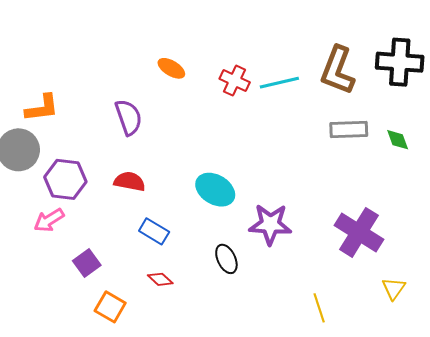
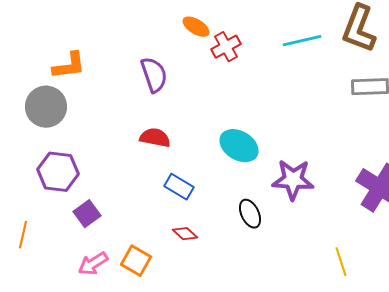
red cross: (235, 81) -> (226, 47), moved, turned 36
purple hexagon: (65, 179) -> (58, 172), moved
pink arrow: (49, 220) -> (93, 264), moved
purple square: (87, 263) -> (87, 214), moved

